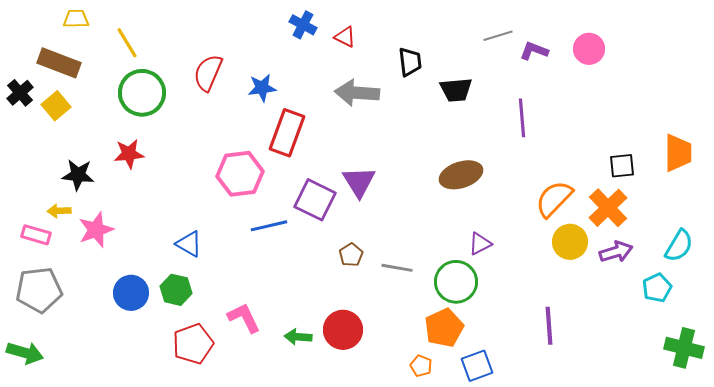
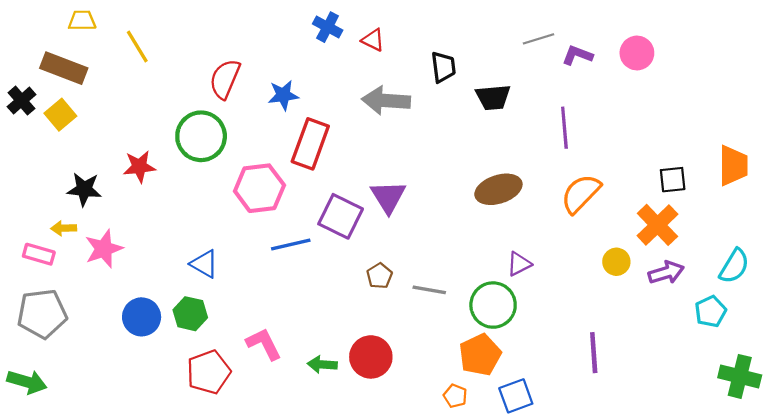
green circle: (142, 93) -> (201, 136), moved
orange semicircle: (554, 199) -> (581, 194), moved
yellow circle: (570, 242) -> (616, 262), size x0.7

